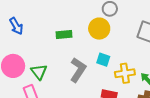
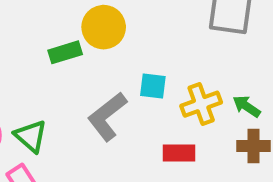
yellow circle: (99, 29) -> (104, 27), moved
gray L-shape: (78, 70) -> (107, 117), turned -150

